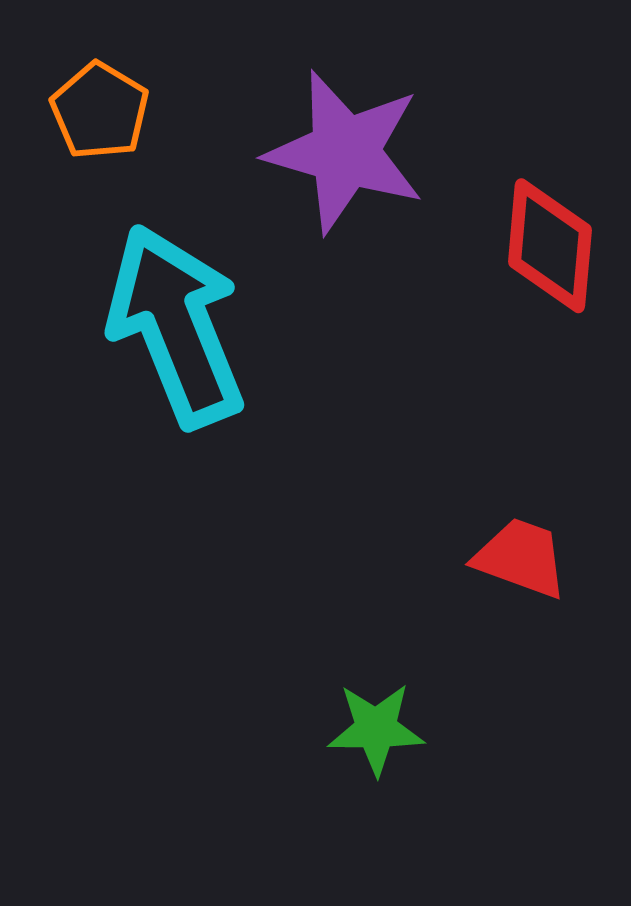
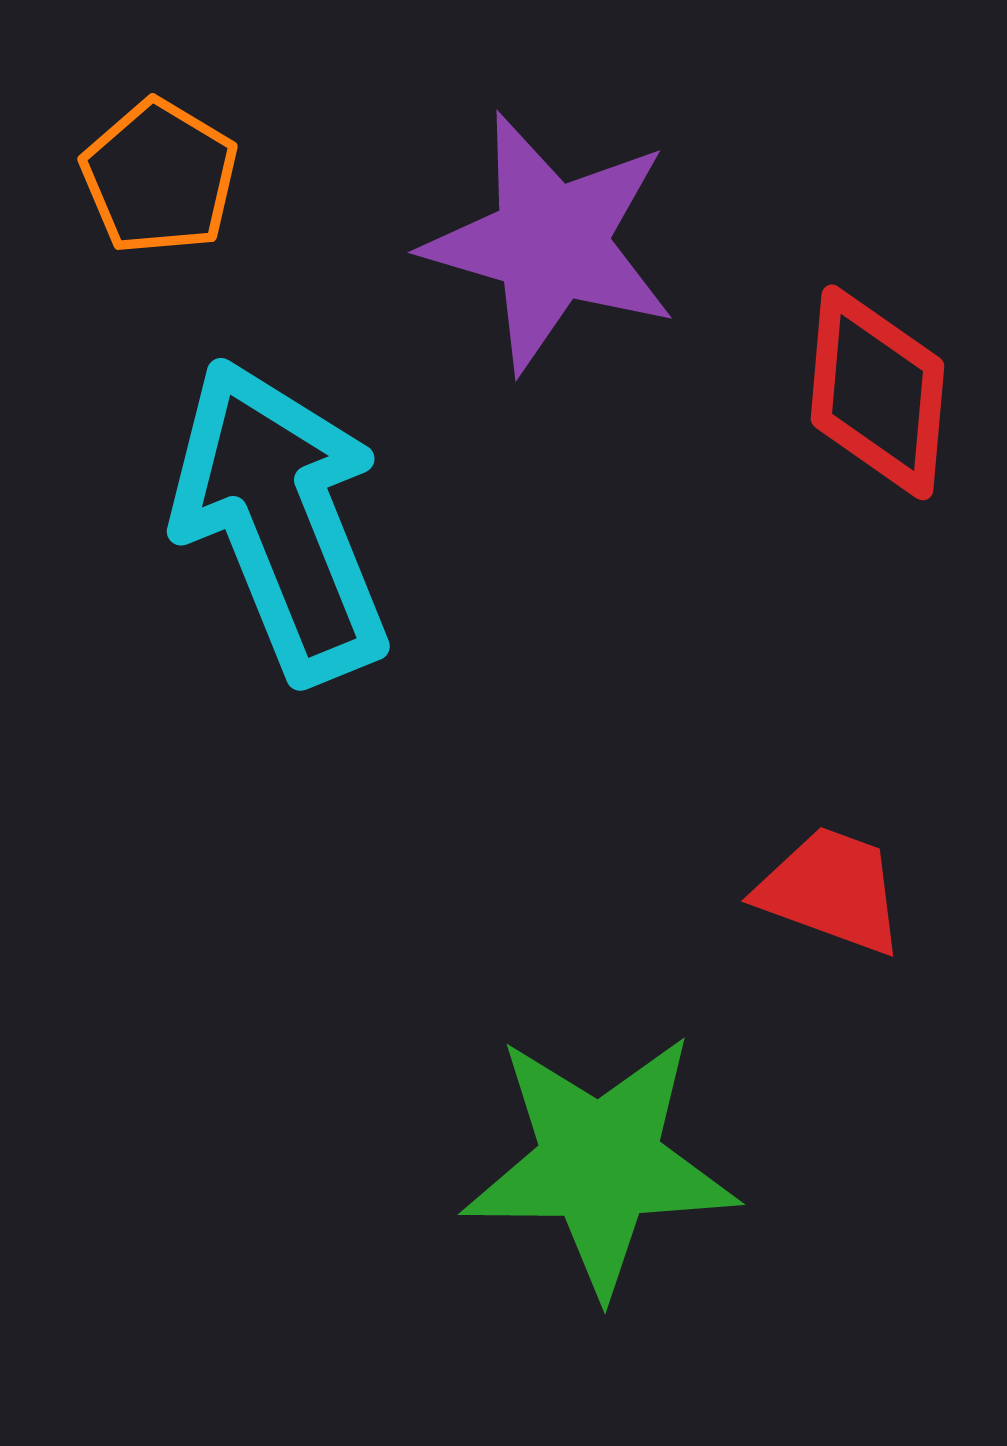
green star: (376, 729) -> (600, 1163), size x1.8

